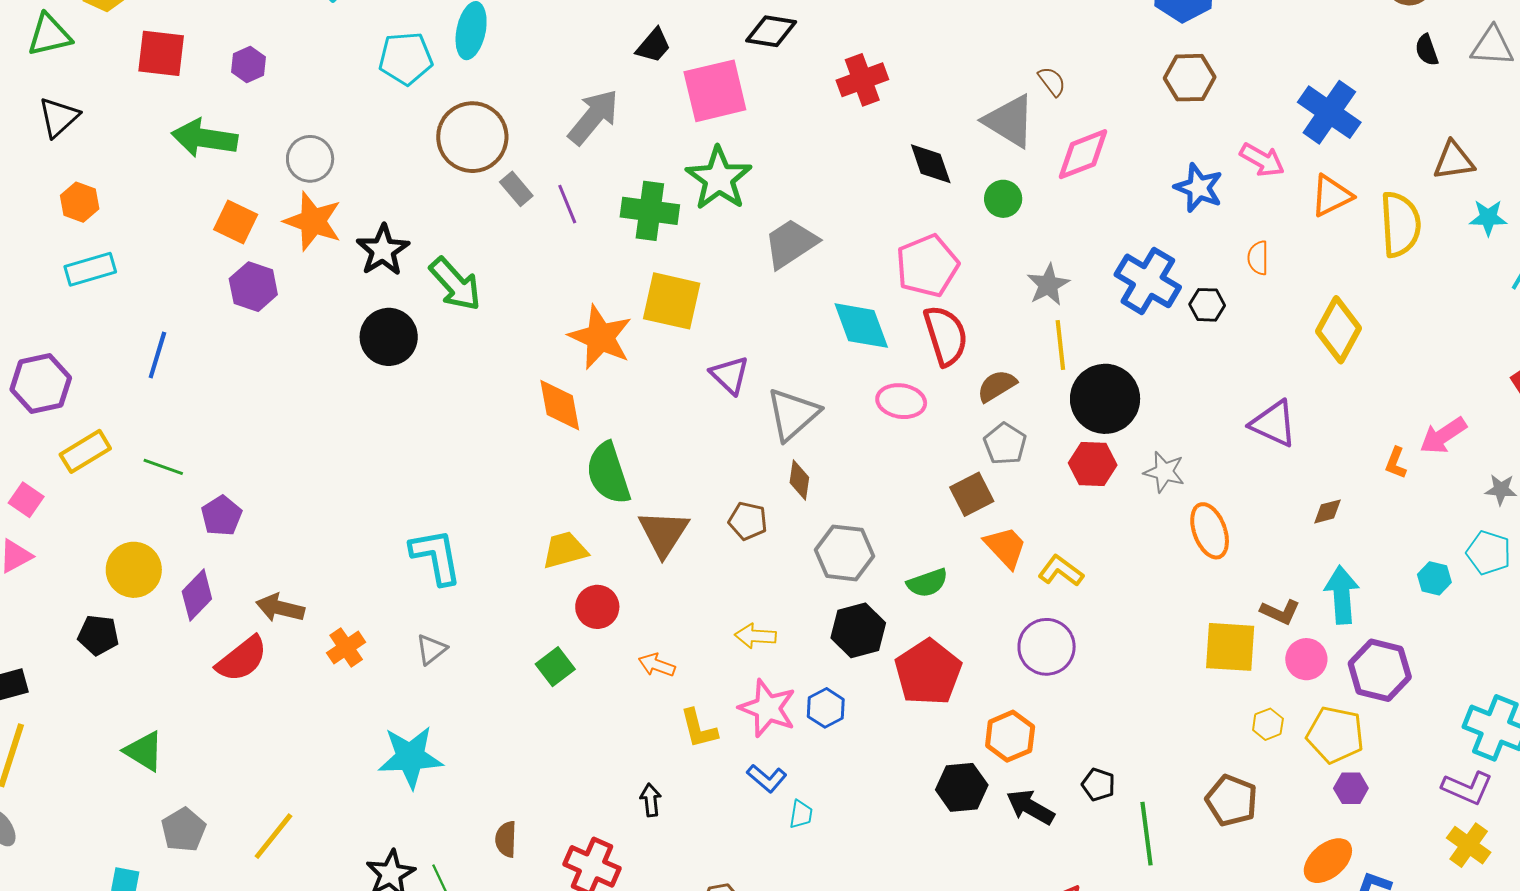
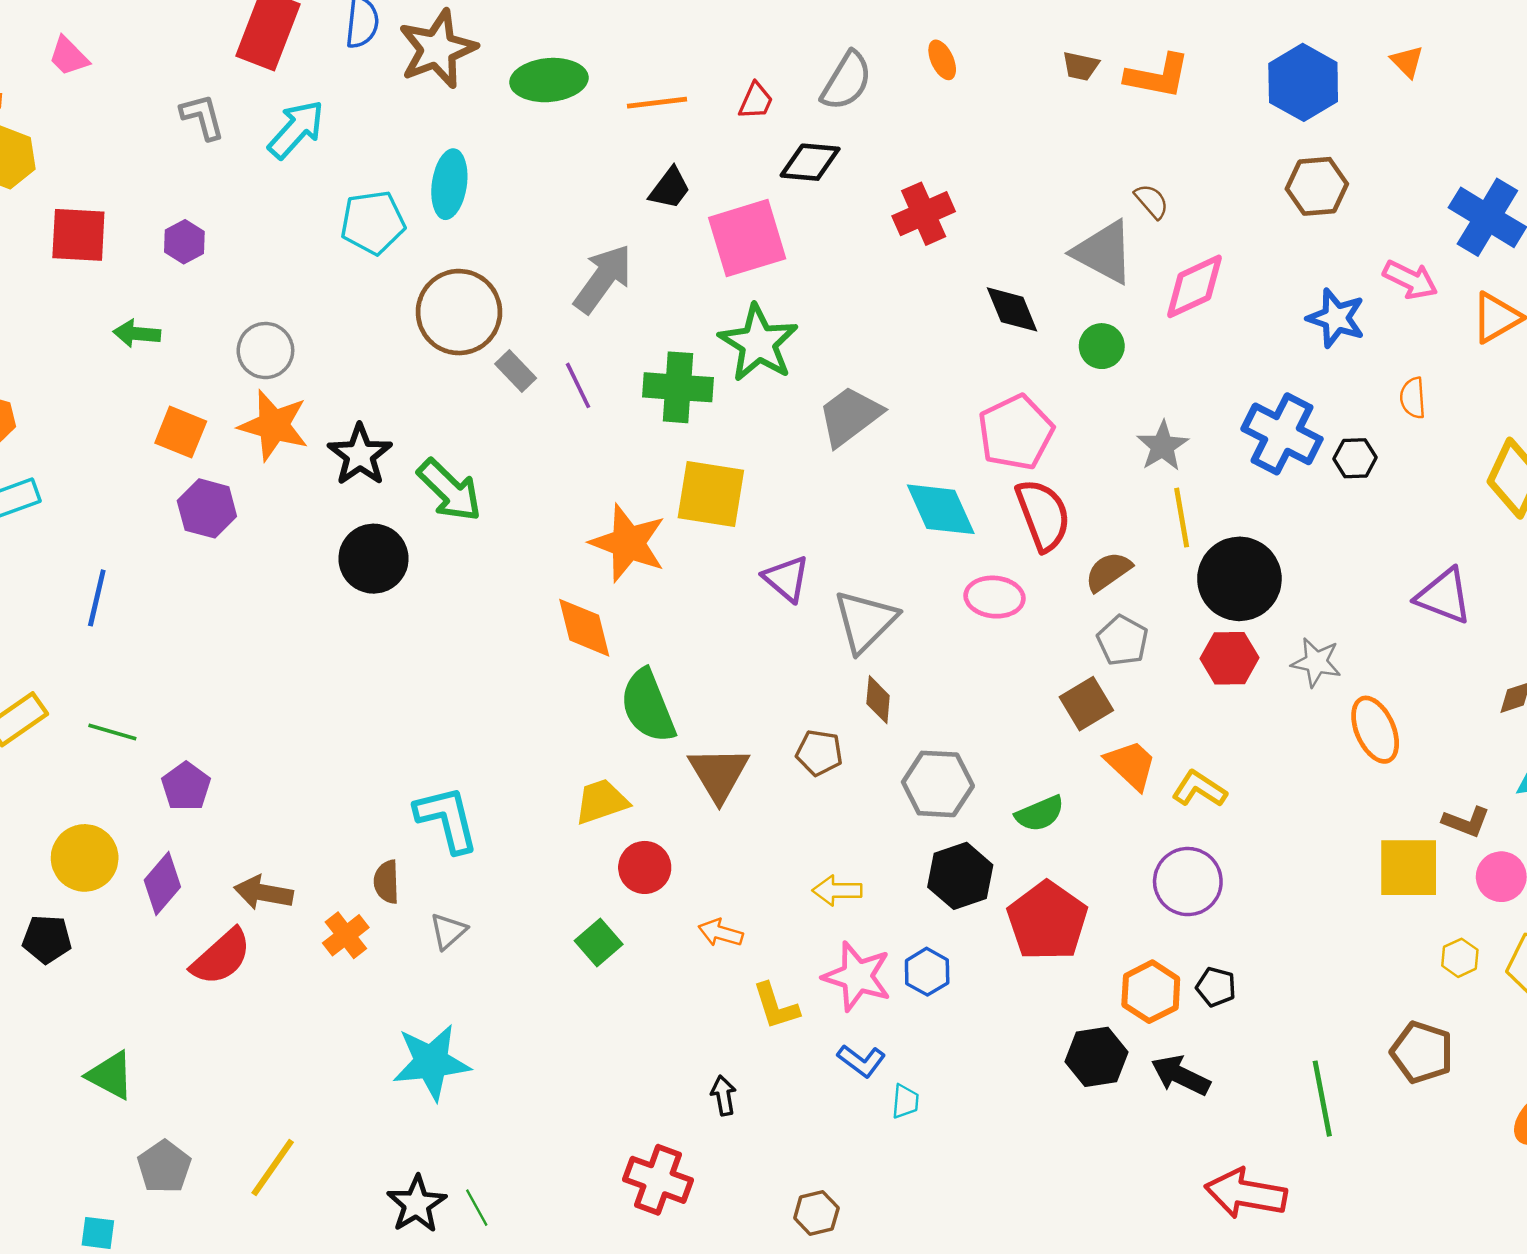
green arrow: (204, 138) -> (137, 334), size x0.6
black pentagon: (1098, 785) -> (1216, 987), moved
brown semicircle: (506, 839) -> (387, 882), moved

